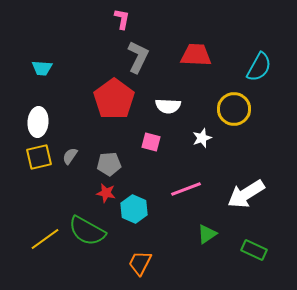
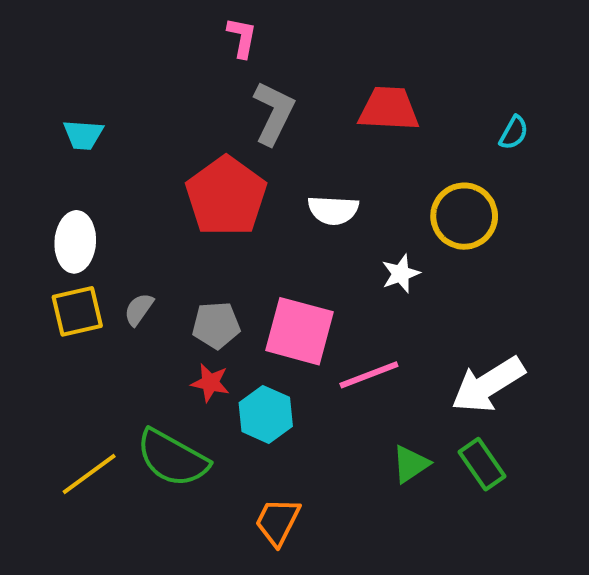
cyan semicircle: (259, 67) -> (514, 133), size x0.6
pink square: (151, 142) -> (299, 331), moved, size x1.8
green rectangle: (254, 250) -> (482, 464), moved, turned 30

